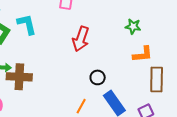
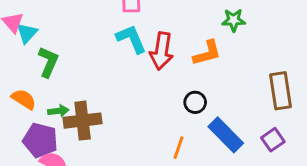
cyan L-shape: (27, 24) -> (131, 39), moved
orange L-shape: (143, 54) -> (207, 53), moved

